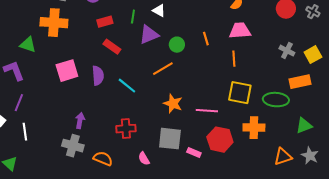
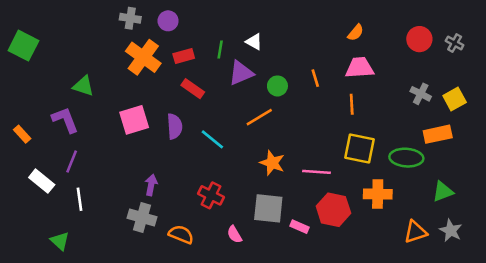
orange cross: (54, 23) -> (143, 57), moved, turned 32
red cross: (126, 129) -> (211, 195), turned 30

